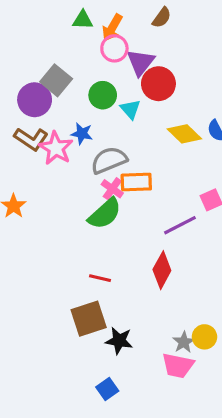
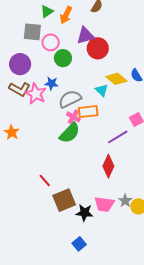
green triangle: (83, 20) -> (47, 11), turned -32
pink circle: (114, 48) -> (51, 42), moved
purple triangle: (141, 62) -> (85, 36), turned 42
gray square: (56, 80) -> (32, 32), moved, turned -30
cyan triangle: (130, 109) -> (102, 90), moved
red line: (100, 278) -> (45, 181), moved, turned 40
gray star: (184, 342) -> (125, 201), moved
pink trapezoid: (178, 366) -> (104, 204), moved

